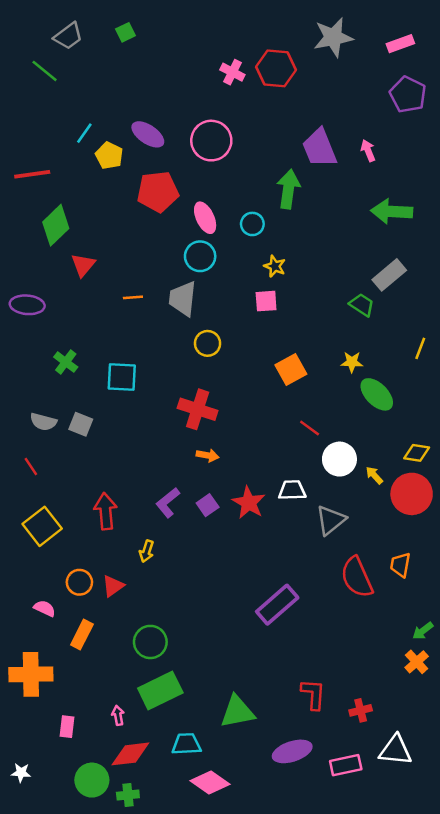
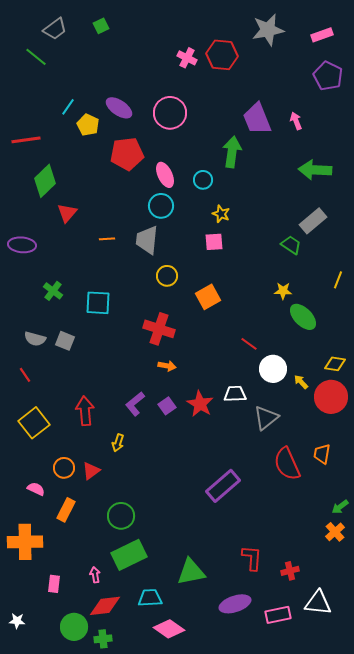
orange square: (291, 370) -> (208, 297), moved

